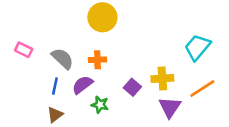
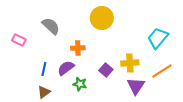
yellow circle: (102, 17) -> (102, 18), moved
gray semicircle: (62, 59) -> (51, 26), moved

